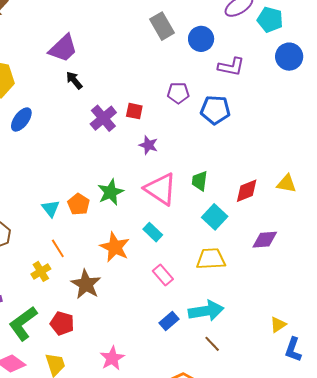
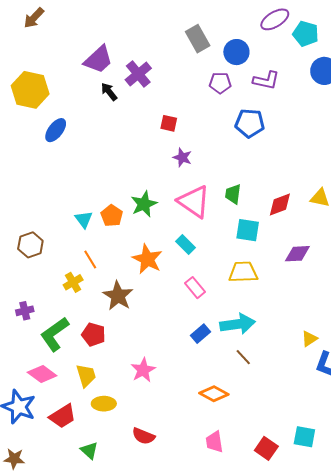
purple pentagon: (178, 93) -> (220, 83), moved
purple cross: (103, 118) -> (138, 74), moved
cyan square: (215, 217) -> (248, 230), turned -35

